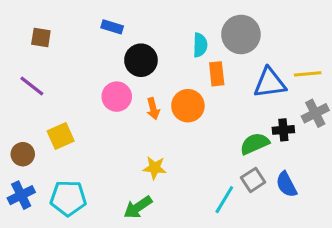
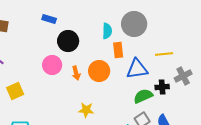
yellow line: (308, 74) -> (164, 54), moved
blue triangle: (270, 83) -> (137, 69), moved
yellow star: (155, 168) -> (86, 110), moved

